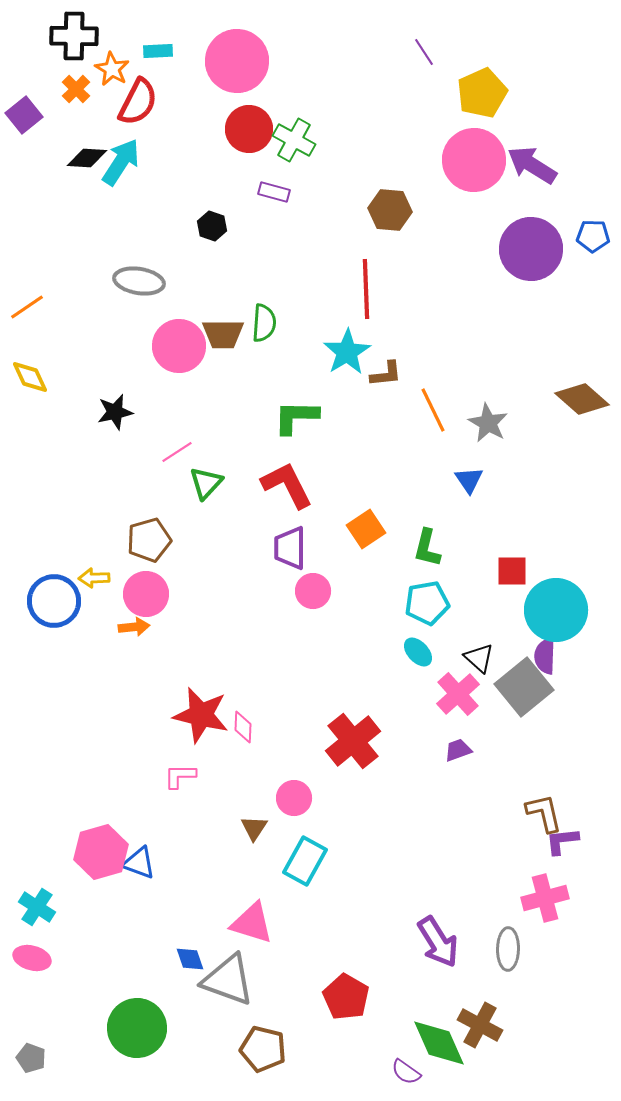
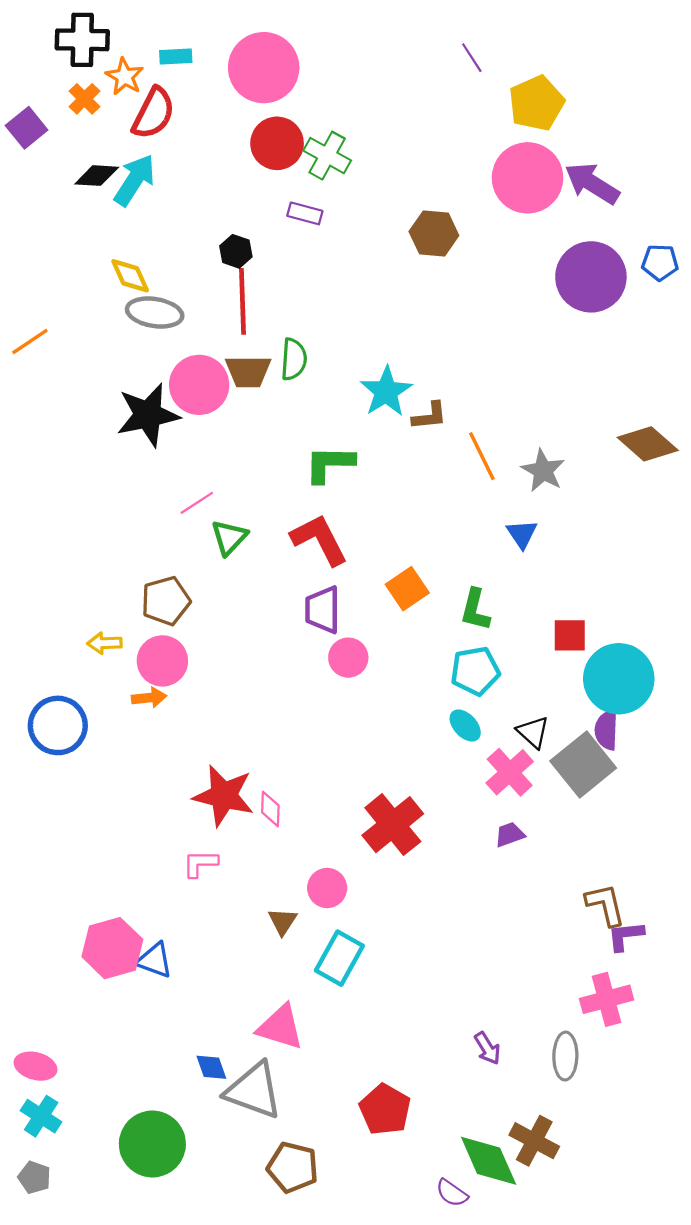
red line: (366, 289) -> (243, 301), moved
yellow diamond: (30, 377) -> (130, 276), moved
black star: (115, 412) -> (148, 415), moved, size x1.6
blue circle: (54, 601) -> (58, 725), moved
cyan cross: (37, 907) -> (41, 1116), moved
purple arrow: (438, 942) -> (487, 1048), size x0.6

